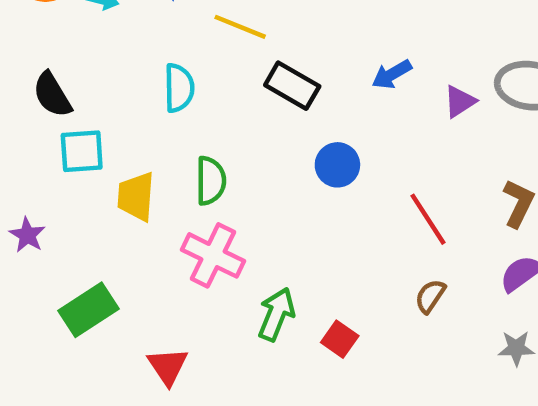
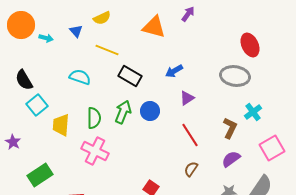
cyan semicircle: (179, 88) -> (80, 77), turned -70
purple triangle: (460, 101) -> (187, 98), moved
cyan square: (82, 151) -> (37, 105), turned -35
green arrow: (276, 314) -> (123, 112), moved

